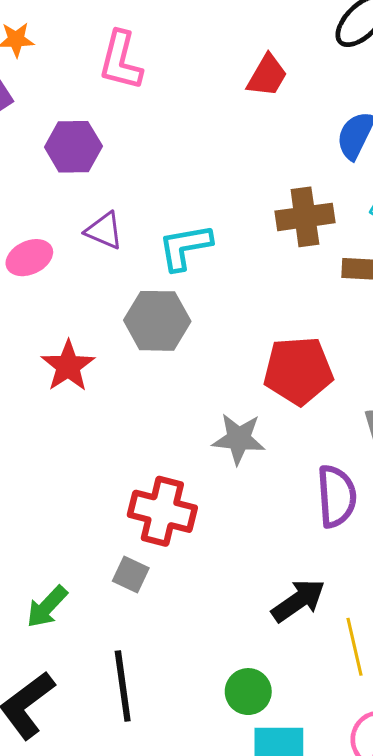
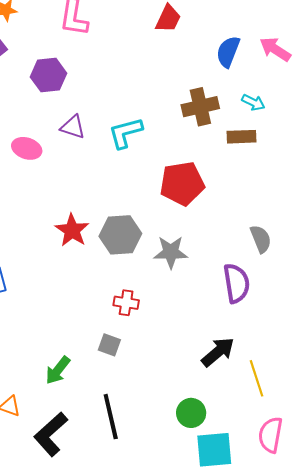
pink ellipse: (29, 258) -> (27, 148), turned 48
gray hexagon: (157, 321) -> (120, 235), moved
red star: (68, 366) -> (72, 230), moved
red pentagon: (298, 371) -> (182, 184), moved
red cross: (162, 511) -> (126, 303), size x0.6

